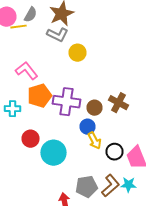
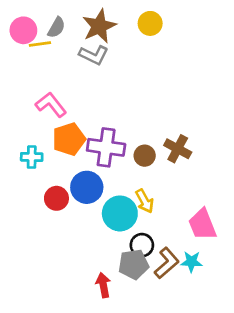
yellow circle: (78, 53) -> (150, 23), moved
blue circle: (88, 127) -> (87, 187), moved, size x1.5
black circle: (114, 152) -> (142, 245), moved
cyan circle: (54, 153) -> (120, 213), moved

